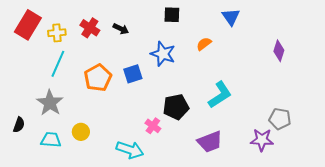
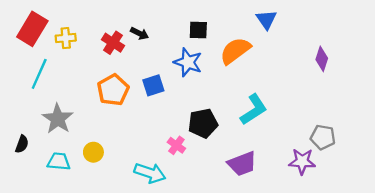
black square: (172, 15) -> (198, 30), moved
red cross: (90, 28) -> (113, 43), moved
orange semicircle: (204, 44) -> (235, 51), size x1.8
cyan line: (58, 64) -> (39, 74), moved

